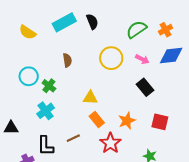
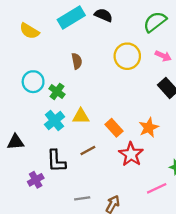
black semicircle: (92, 22) -> (103, 15), turned -42
yellow triangle: (90, 98) -> (81, 116), moved

